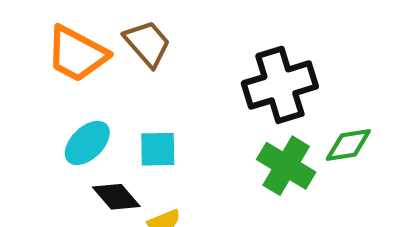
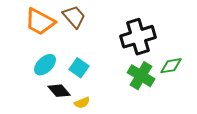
cyan square: (158, 149) -> (79, 68), turned 36

